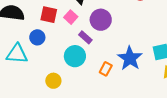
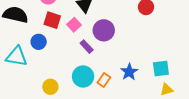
cyan circle: (75, 56) -> (83, 76), moved
blue star: (130, 58) -> (129, 72), size x0.7

